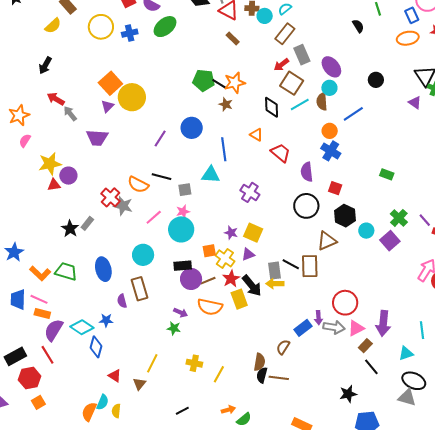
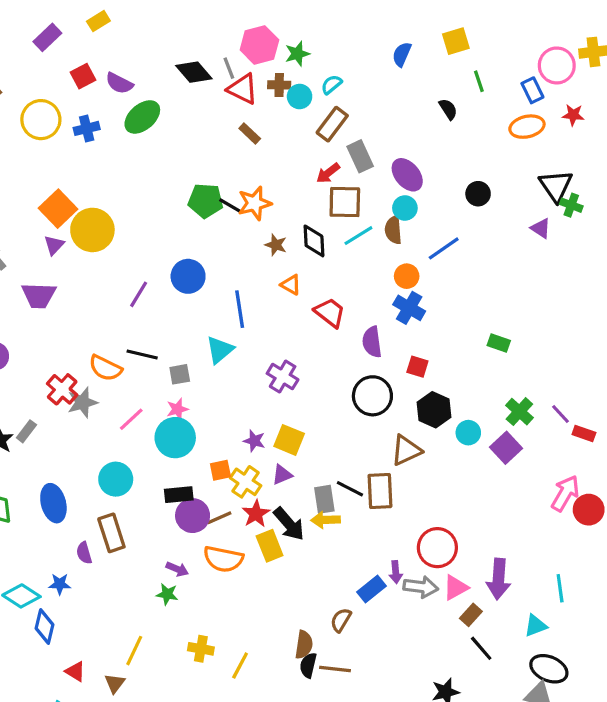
brown square: (292, 83) -> (345, 202), turned -30
brown star: (226, 104) -> (276, 245), moved
cyan triangle: (211, 175) -> (220, 350), turned -42
gray star: (123, 206) -> (82, 402), turned -30

